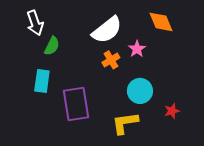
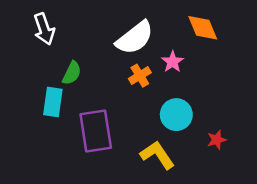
green semicircle: (52, 46) -> (72, 73), moved
yellow L-shape: (125, 123) -> (157, 155), turned 64

